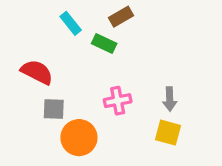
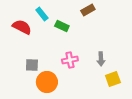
brown rectangle: (121, 17) -> (88, 10), moved
red semicircle: (37, 72) -> (22, 27), moved
yellow square: (168, 133) -> (113, 79), moved, turned -35

